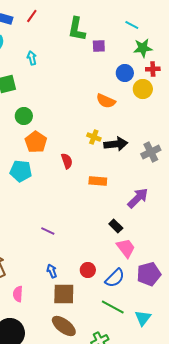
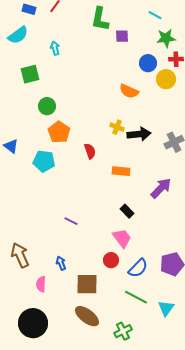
black rectangle: (116, 226) -> (127, 211), moved
pink trapezoid: (126, 248) -> (122, 238), moved
blue arrow: (52, 271) -> (61, 263), moved

